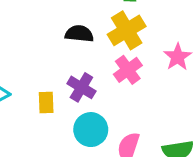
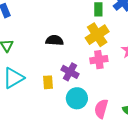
black semicircle: (79, 34) -> (55, 40), moved
pink cross: (128, 70) -> (99, 60), turned 30

